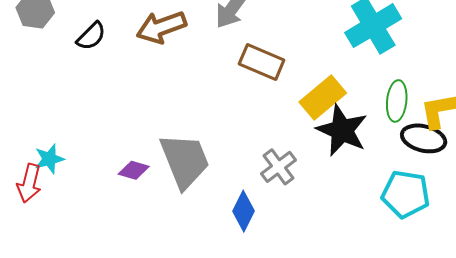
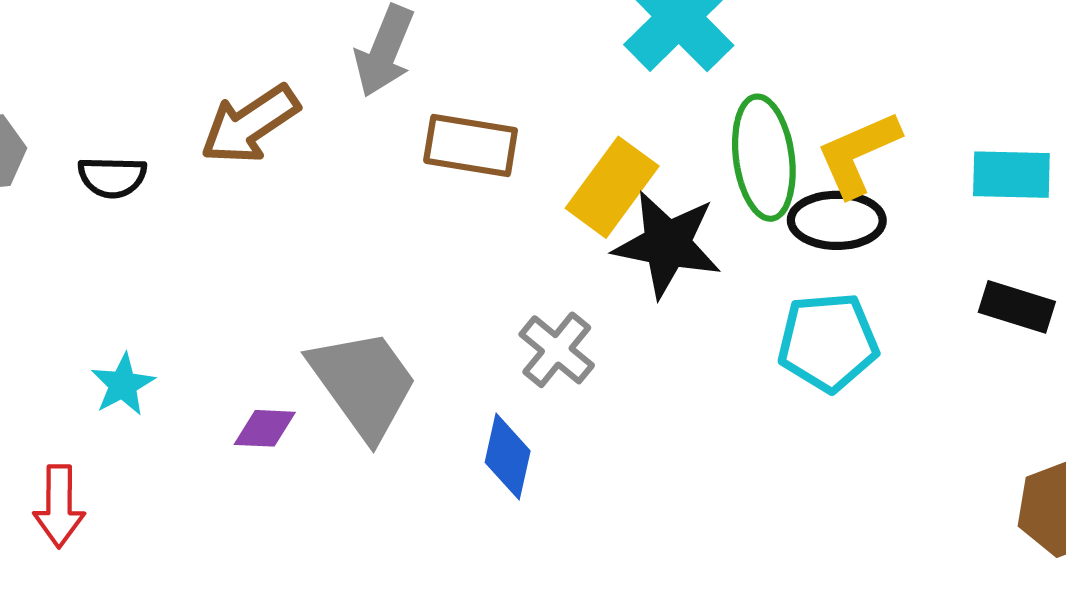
black semicircle: (91, 36) -> (112, 177), turned 60
green ellipse: (397, 101) -> (764, 158), size x1.4
cyan star: (49, 159) -> (123, 385), moved

